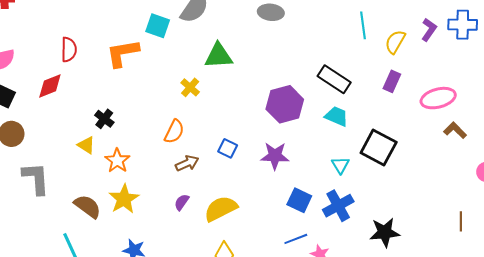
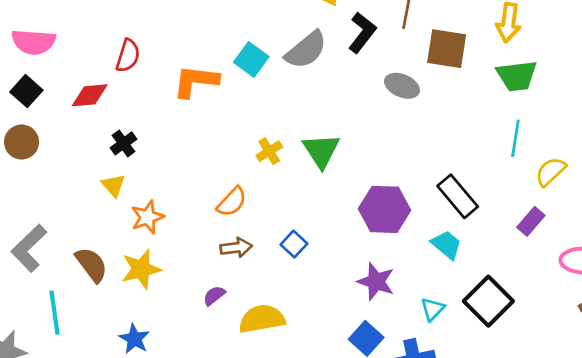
green triangle: (219, 56) -> (321, 151), moved, turned 44
black cross: (104, 119) -> (123, 143), moved
purple star: (275, 156) -> (376, 282), moved
gray L-shape: (36, 178) -> (29, 248), moved, turned -147

